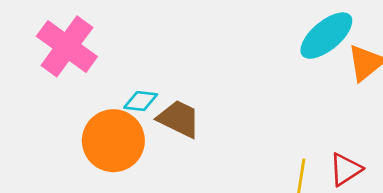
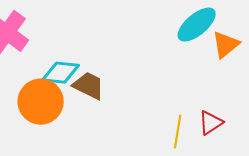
cyan diamond: (141, 101) -> (61, 73), size x1.5

